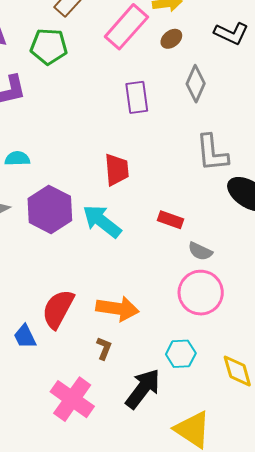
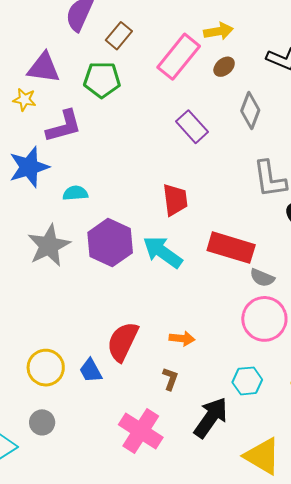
purple rectangle: (137, 97) -> (192, 127), turned -32
red rectangle: (170, 220) -> (231, 248), size x1.8
orange arrow: (117, 308) -> (182, 339), size x0.6

